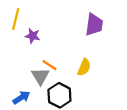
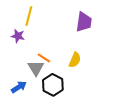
yellow line: (16, 19) -> (29, 16), moved
purple star: (33, 36) -> (18, 36), moved

